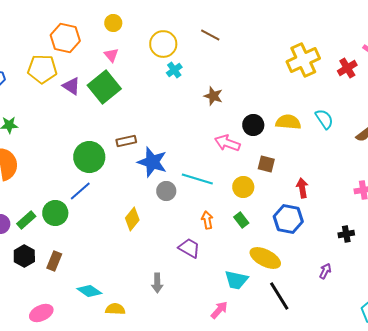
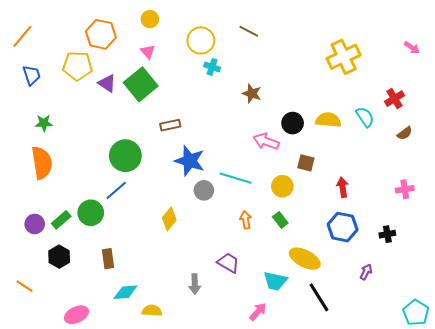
red cross: (347, 68) -> (395, 99), moved
cyan cross: (174, 70) -> (212, 67), turned -35
brown rectangle: (126, 141) -> (170, 125), moved
blue hexagon: (288, 219) -> (343, 227), moved
purple trapezoid: (189, 248) -> (228, 263), moved
brown rectangle: (54, 261) -> (108, 259), moved, turned -30
cyan diamond: (89, 291) -> (125, 292), turned -40

